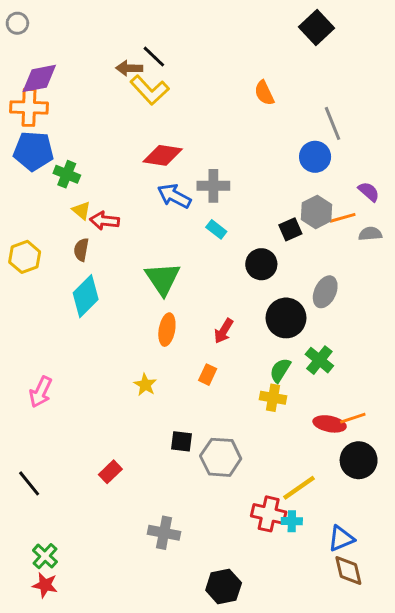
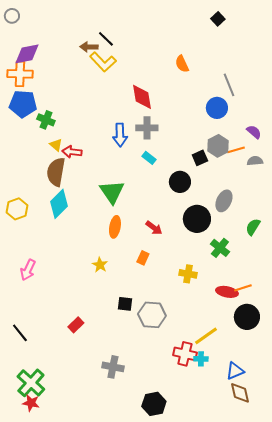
black square: (316, 28) -> (218, 19), size x0.6
red diamond: (163, 155) -> (142, 97), moved, turned 72
blue arrow: (174, 196) -> (120, 135), turned -120
brown semicircle: (81, 250) -> (56, 172), size x1.8
yellow hexagon: (25, 257) -> (17, 209), moved
red arrow: (224, 331) -> (154, 228), turned -84
green semicircle: (280, 370) -> (253, 227), moved
green cross: (45, 556) -> (31, 383), size x1.6

